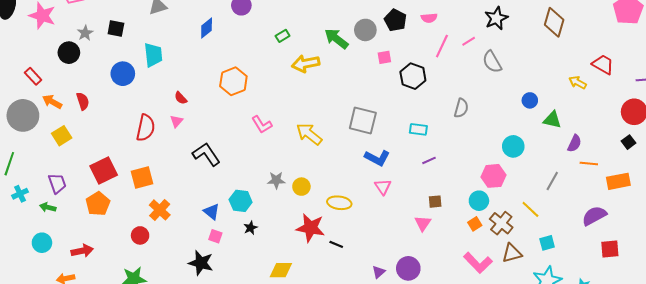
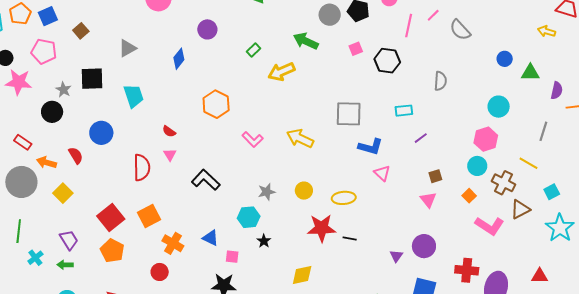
black square: (116, 29) -> (92, 79), size x1.4
gray circle: (365, 30) -> (330, 15), moved
blue circle: (123, 74) -> (101, 133), moved
gray star: (276, 180) -> (267, 192), moved
blue triangle: (212, 212) -> (211, 238), moved
orange square: (475, 224) -> (469, 196), moved

